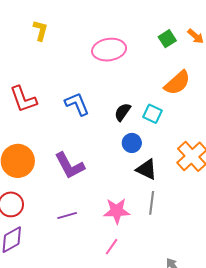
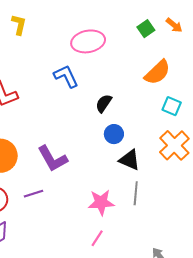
blue L-shape: (77, 104) -> (66, 76), moved
cyan square: (153, 114) -> (172, 106), moved
purple line: (67, 216) -> (33, 194), moved

